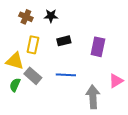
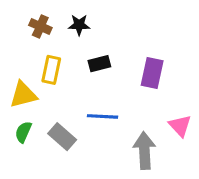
yellow triangle: (15, 61) -> (23, 95), turned -30
gray rectangle: (33, 76) -> (62, 137), moved
pink triangle: (116, 81) -> (180, 126), turned -42

